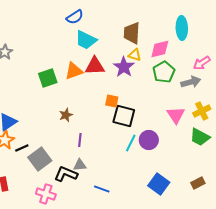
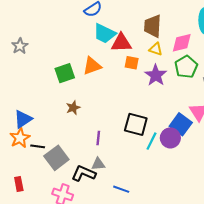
red triangle: (95, 66) -> (121, 43), moved
purple star: (124, 67) -> (156, 75), moved
orange square: (112, 101) -> (132, 63), moved
brown star: (66, 115) -> (73, 108), moved
black square: (124, 116) -> (136, 124), moved
black line: (22, 148) -> (38, 146), turned 32
blue square: (159, 184) -> (181, 124), moved

